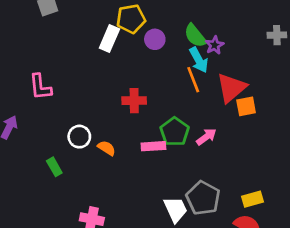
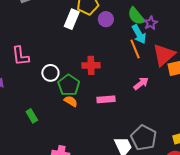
green pentagon: (175, 132) -> (69, 85), moved
white circle: (79, 137) -> (50, 73), moved
pink arrow: (206, 137) -> (141, 83), moved

